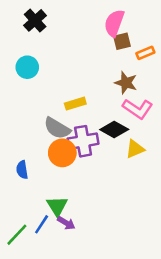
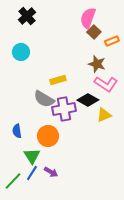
brown square: (122, 41) -> (94, 32), turned -32
orange circle: (62, 153) -> (48, 136), moved
green triangle: (57, 206) -> (32, 156), moved

